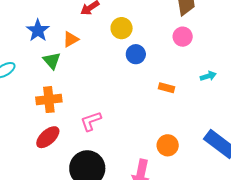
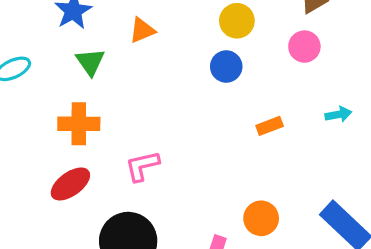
yellow circle: (122, 28) -> (237, 21), moved
orange triangle: (71, 39) -> (142, 30), moved
orange rectangle: (167, 88) -> (270, 126), turned -42

